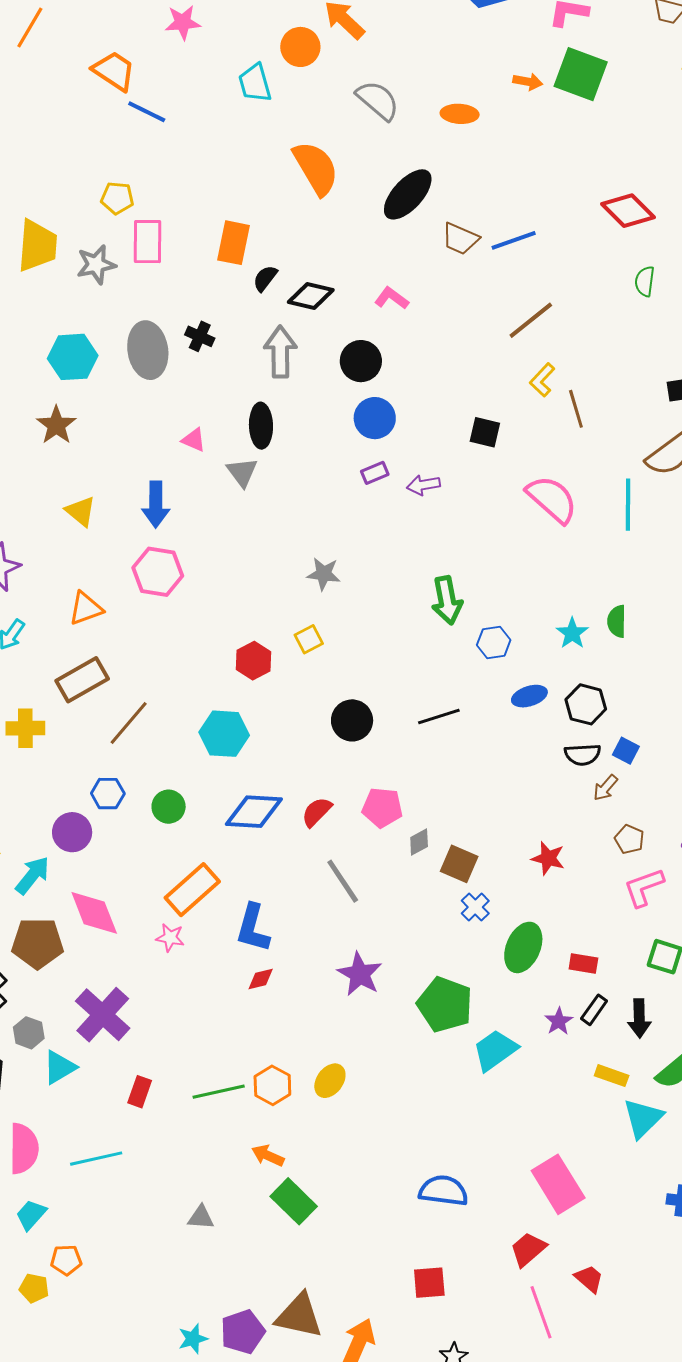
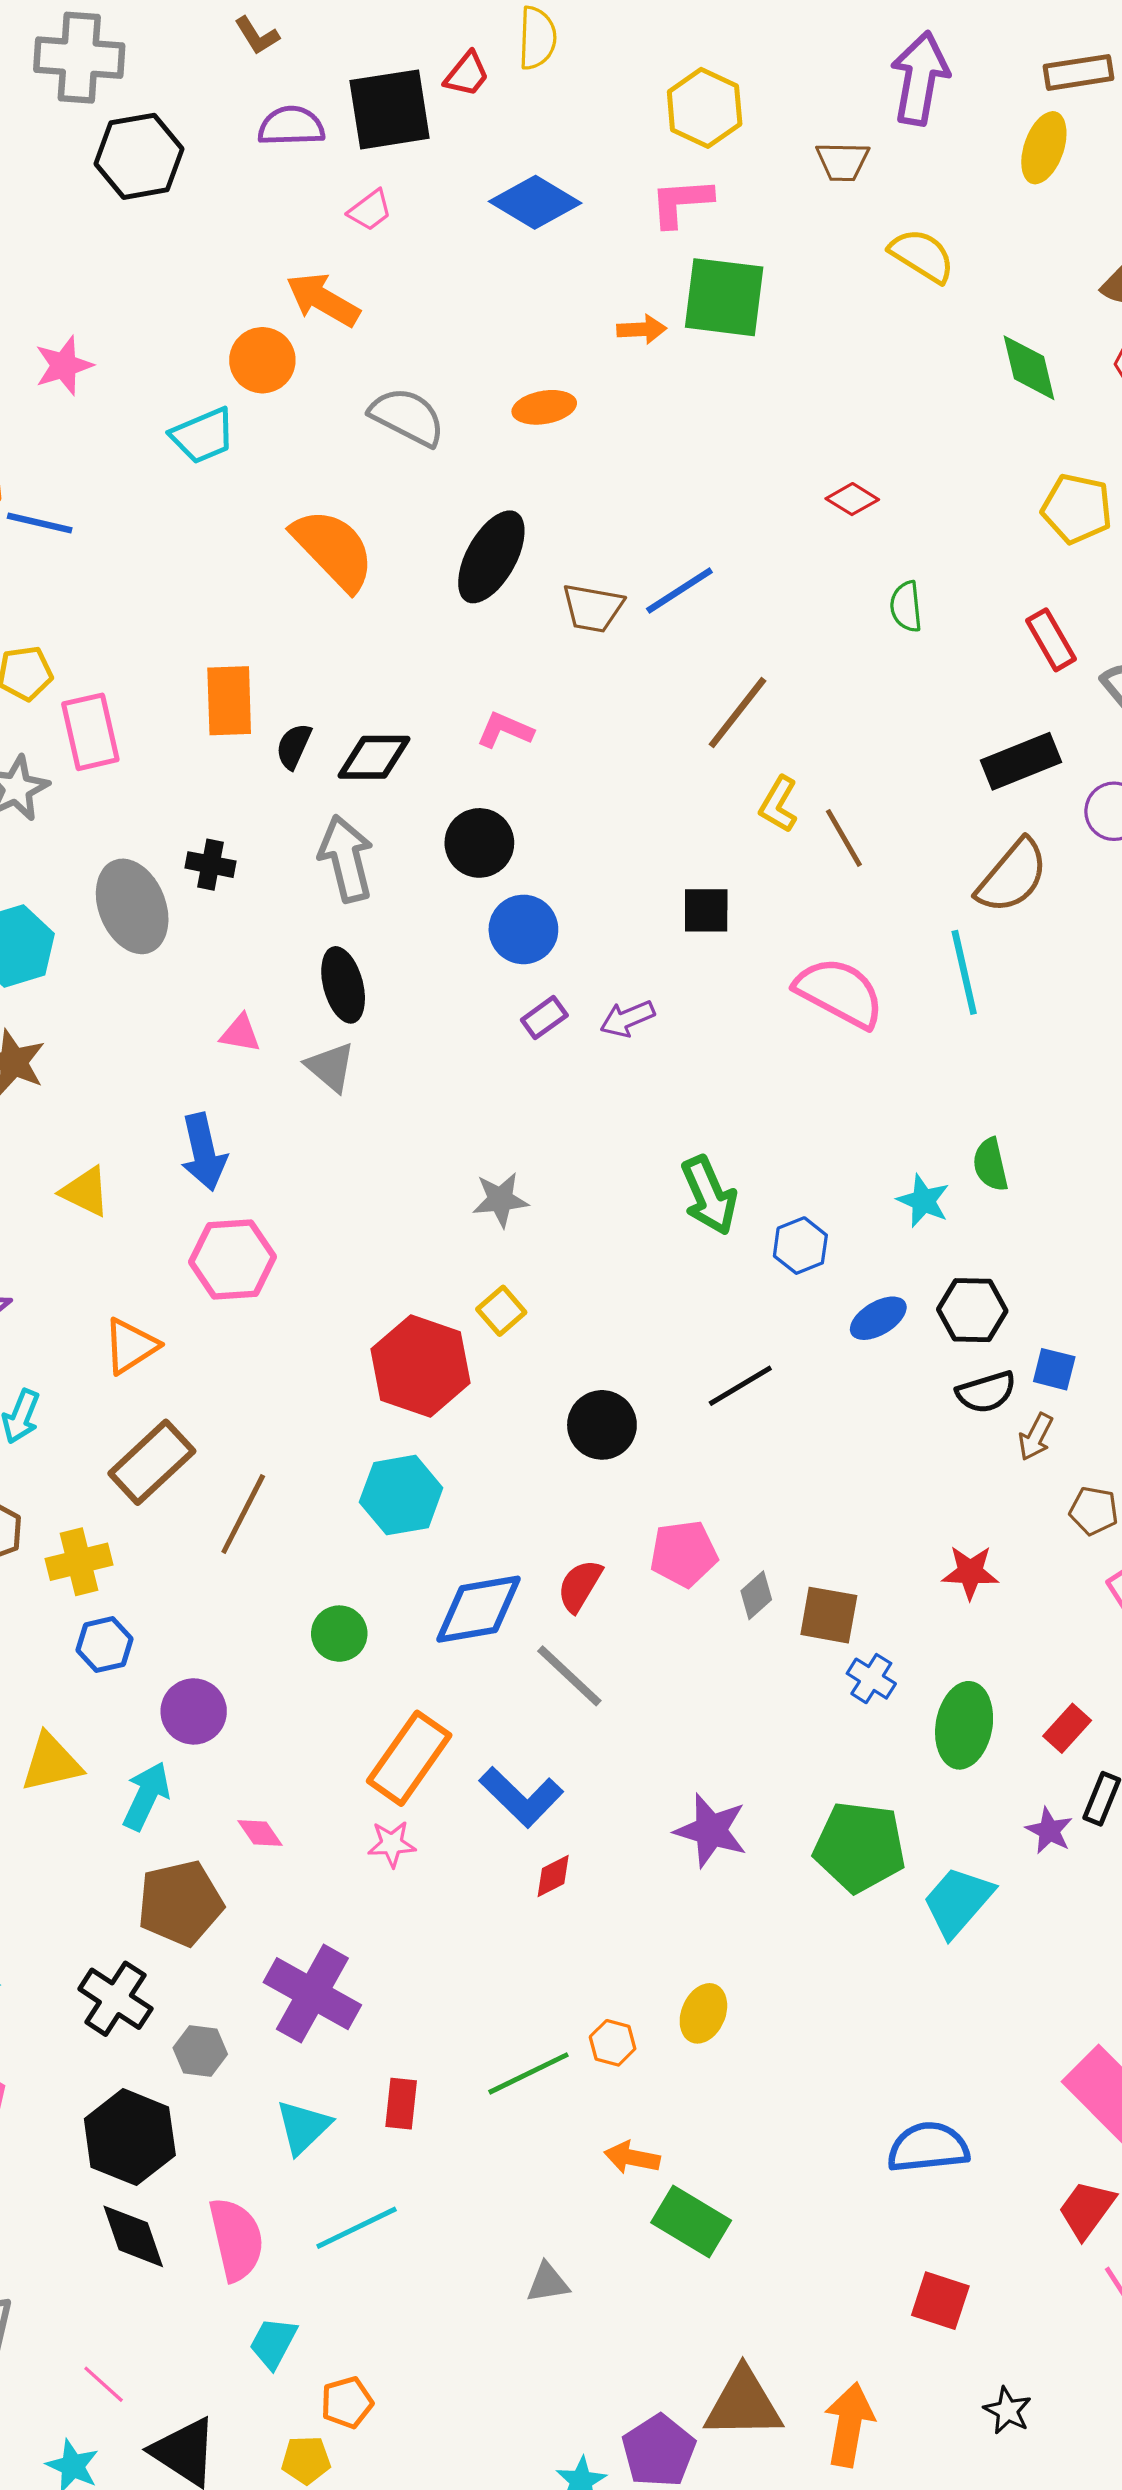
cyan trapezoid: (255, 83) -> (203, 436), turned -84
red diamond: (628, 211) -> (852, 499), size x0.6
red hexagon: (254, 661) -> (421, 1366), size x1.6
blue hexagon: (108, 794) -> (105, 1645), moved
gray line: (343, 881) -> (569, 1676), moved
pink diamond: (94, 913) -> (260, 1833), size x0.5
blue L-shape: (253, 928) -> (521, 1797), turned -48
red rectangle: (583, 963) -> (1067, 1728), turned -44
cyan triangle: (59, 1067) -> (303, 2127), moved
orange hexagon: (272, 1085) -> (613, 2043), size x0.7
red square: (429, 1283) -> (940, 2301), turned 36

